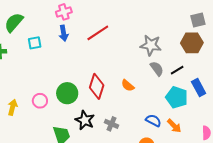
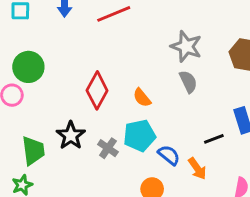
black line: (177, 70) -> (214, 139), moved
green circle: (67, 93) -> (28, 67), moved
cyan pentagon: (177, 97) -> (139, 136), moved, turned 30

